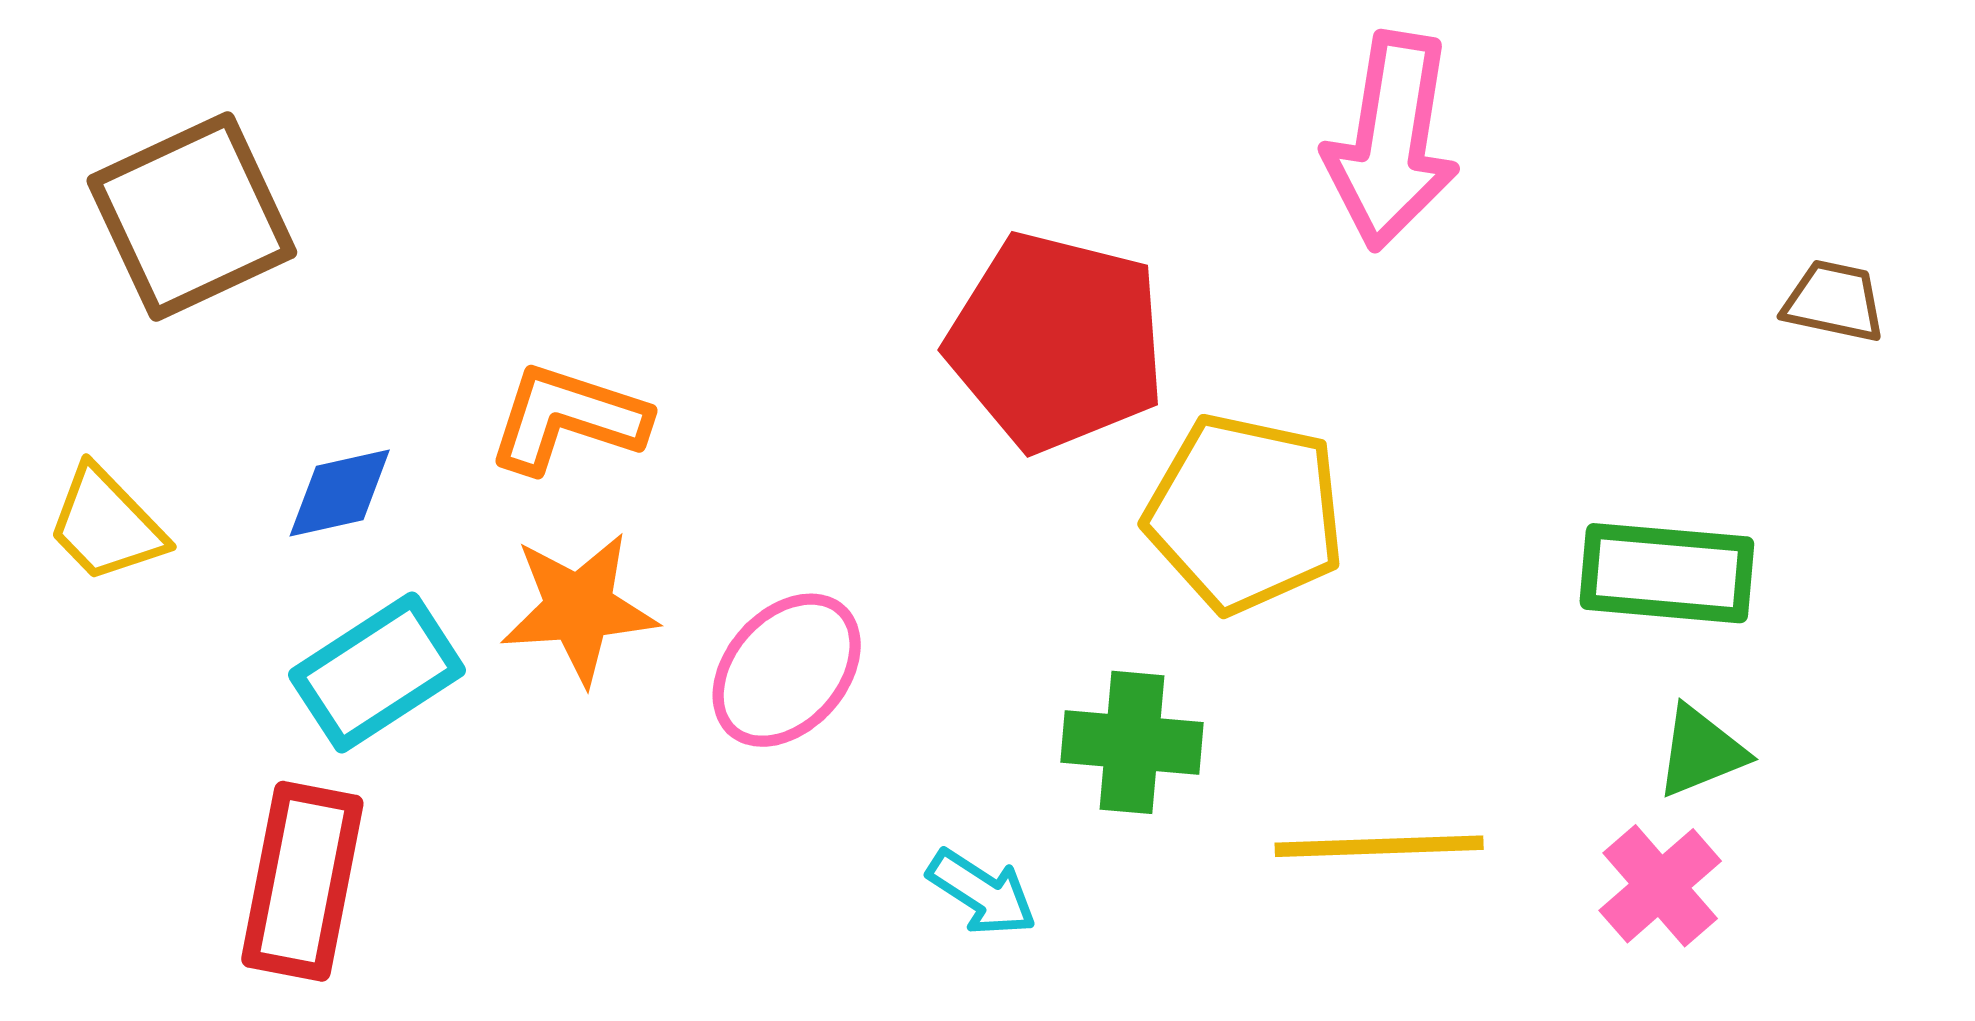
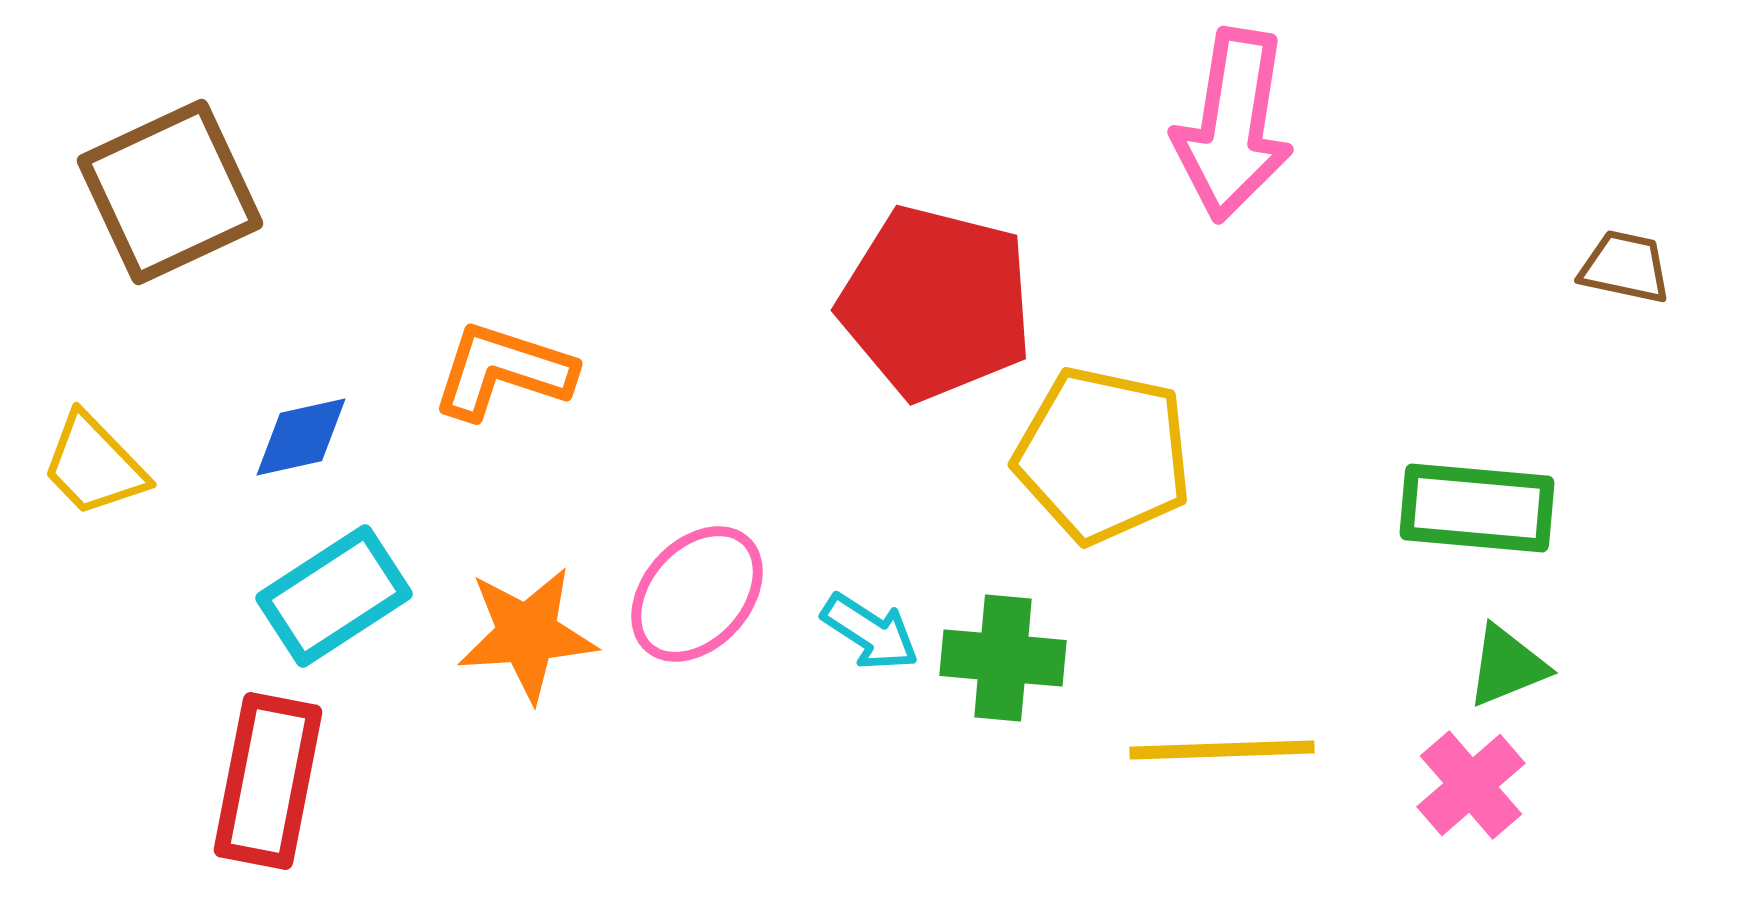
orange star: (579, 608) -> (527, 634), moved
cyan arrow: (982, 893) -> (870, 632), moved

